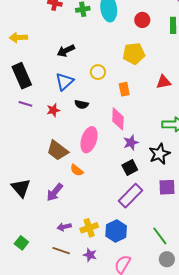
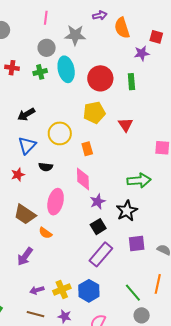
red circle: (142, 20) -> (100, 78), size x1.6
yellow circle: (98, 72) -> (60, 133), size x1.5
red triangle: (164, 82) -> (126, 125), moved, turned -49

